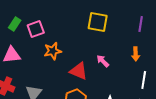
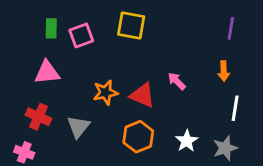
yellow square: (98, 22) -> (131, 26), moved
green rectangle: (15, 24) -> (51, 28), turned -32
orange star: (53, 51) -> (105, 92), moved

